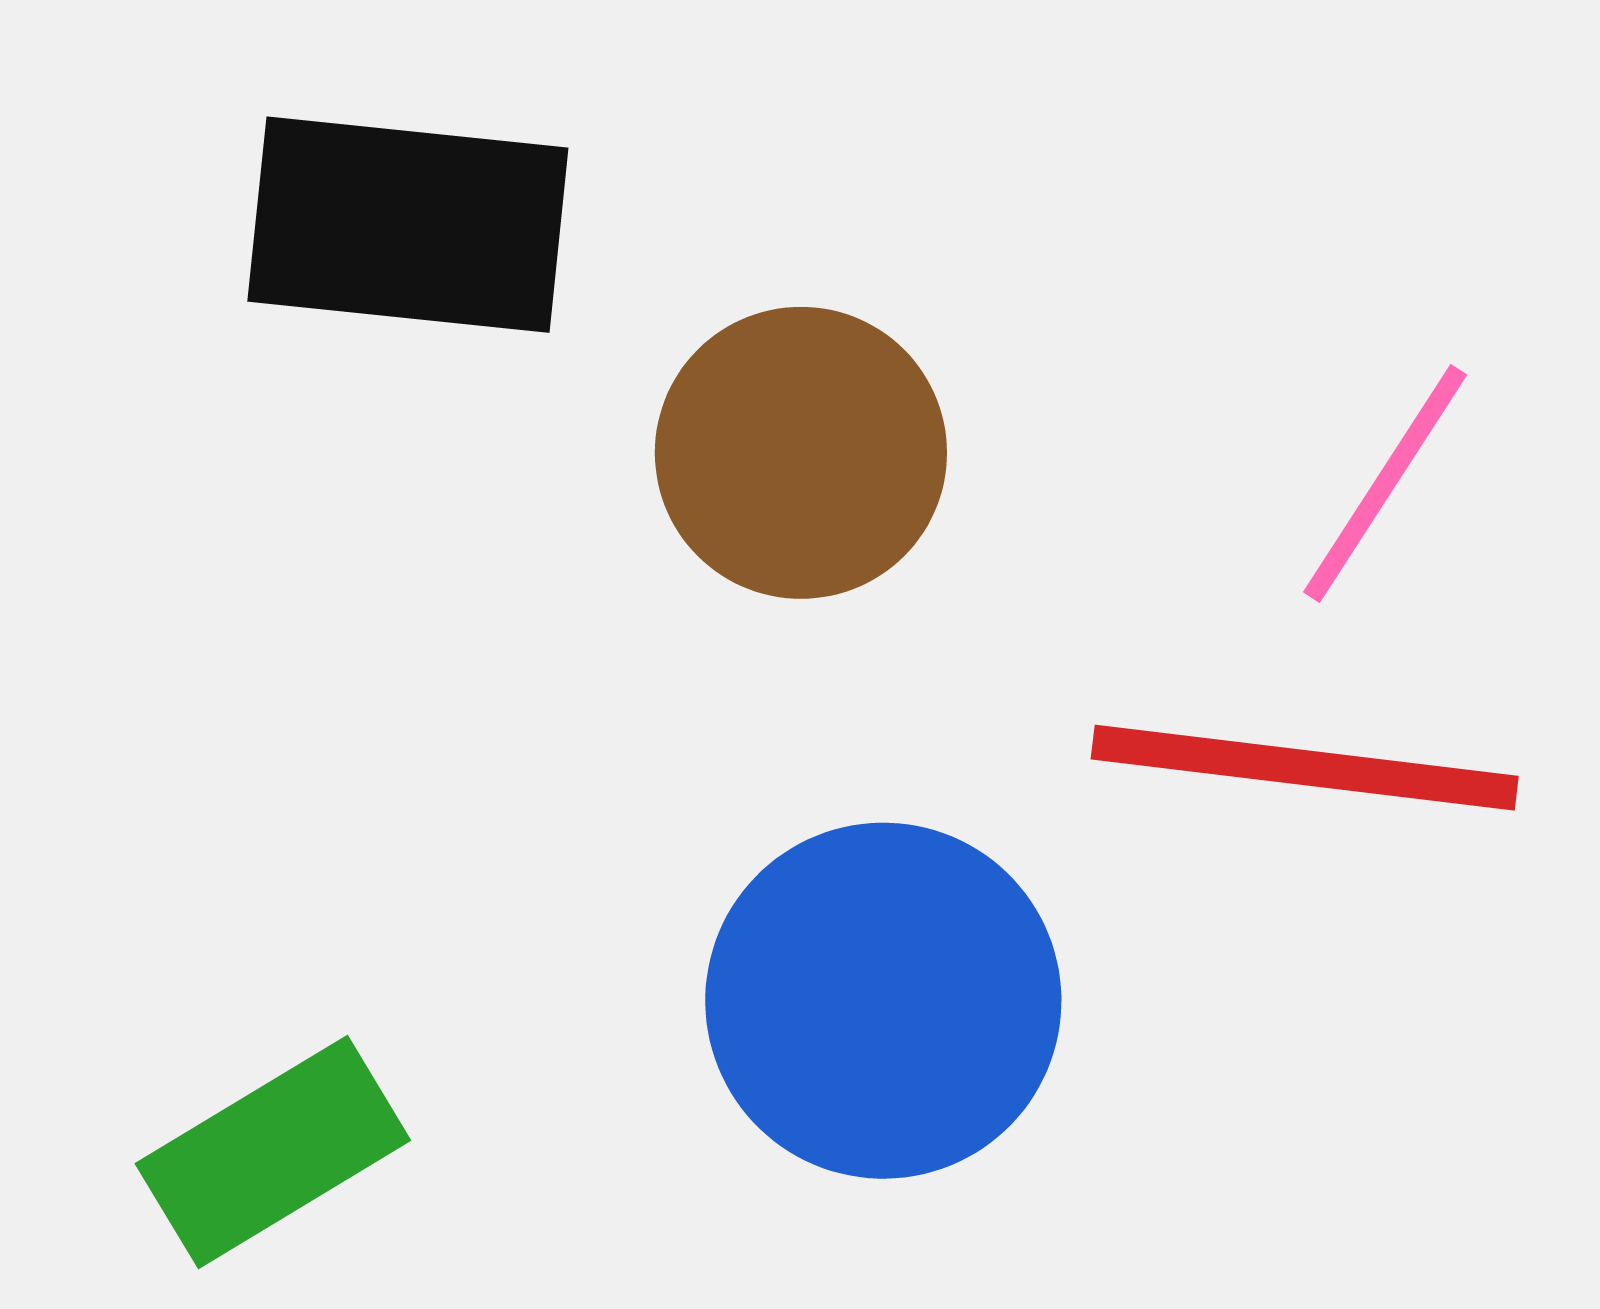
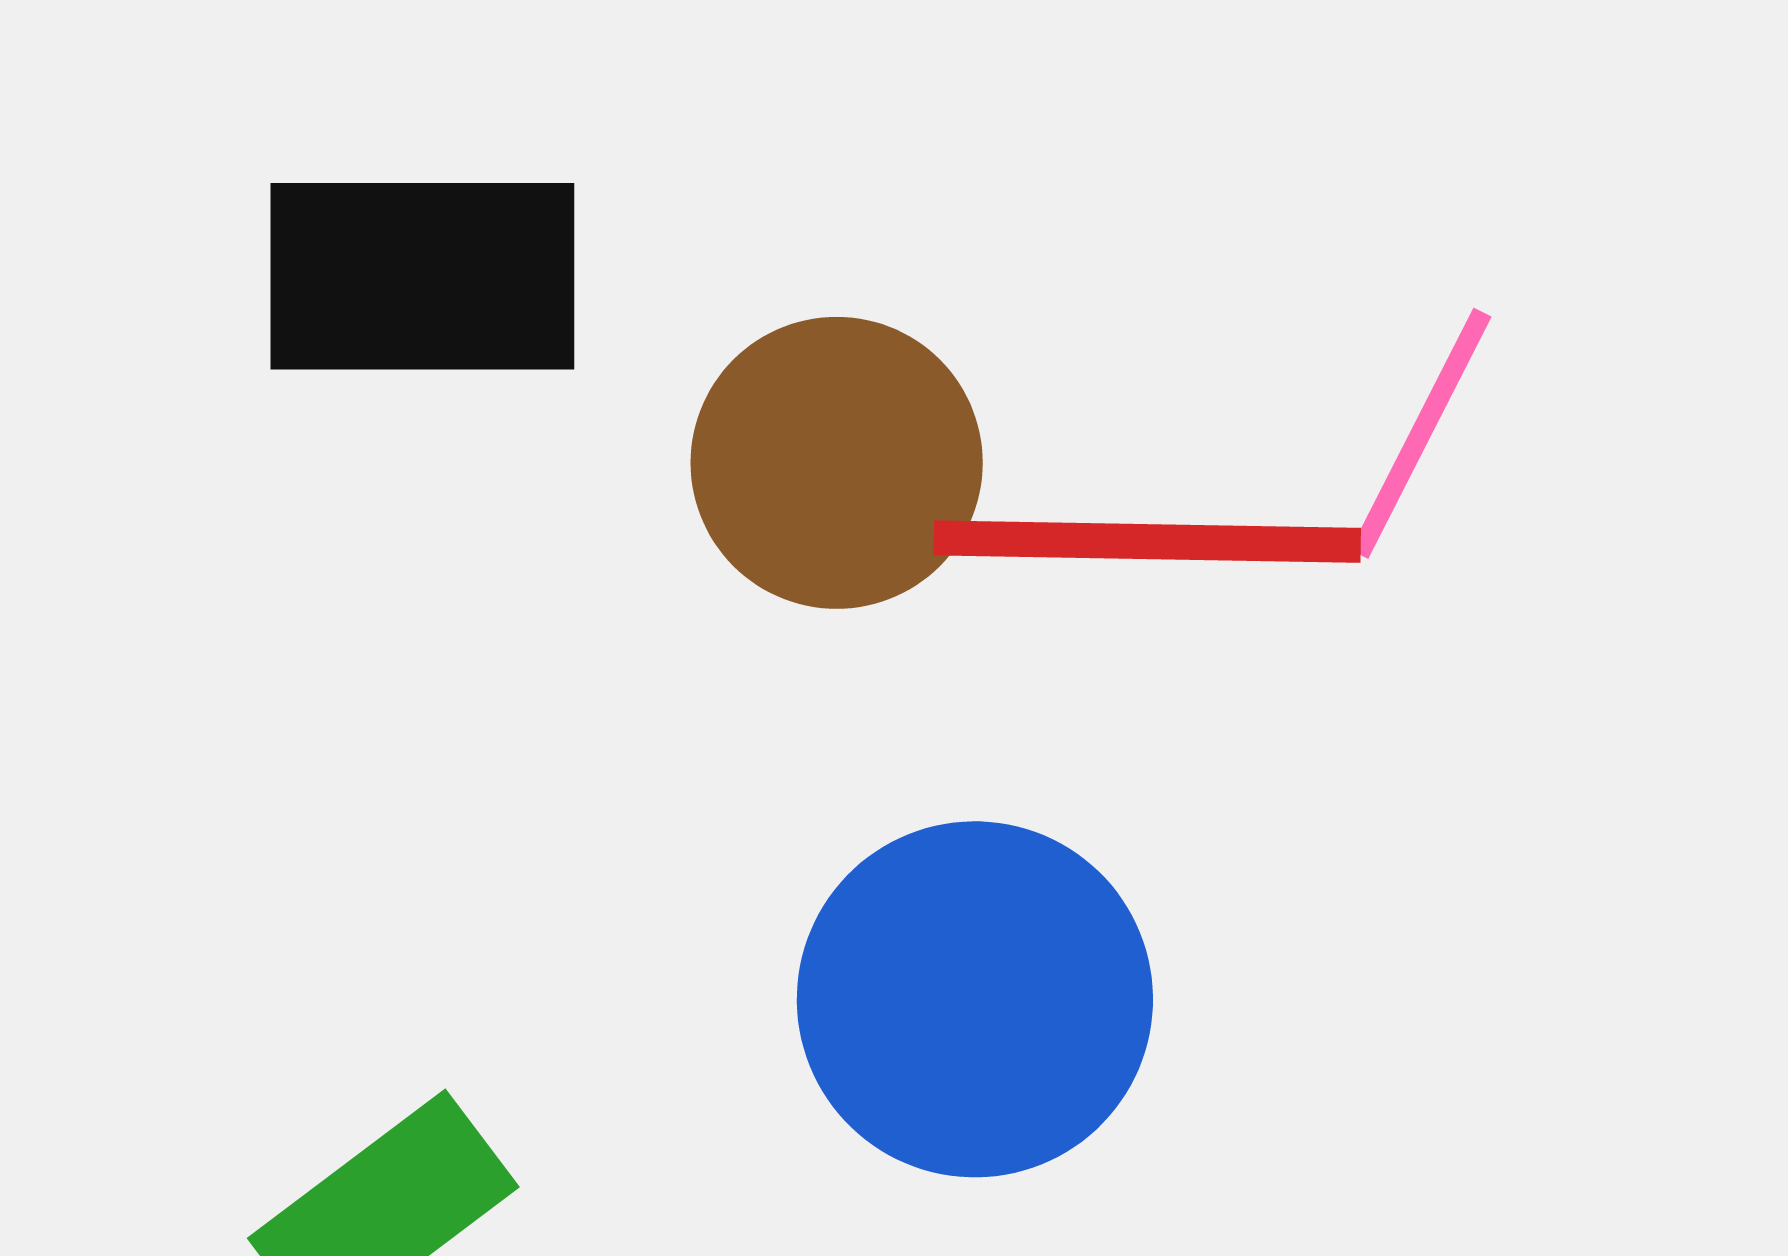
red line: (1305, 768) -> (1147, 542), moved

